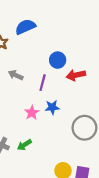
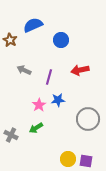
blue circle: (58, 60) -> (61, 40), moved
green arrow: (24, 145) -> (36, 128), moved

